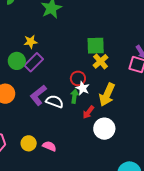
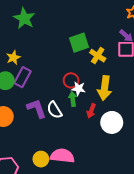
yellow cross: (101, 61) -> (98, 56), moved
purple L-shape: (38, 95) -> (37, 108), turned 125
white semicircle: (55, 101) -> (55, 110), turned -126
pink semicircle: (49, 146) -> (62, 156), size x1.6

